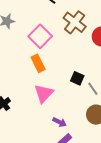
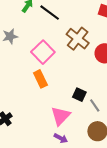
pink triangle: (44, 93) -> (61, 116), moved

